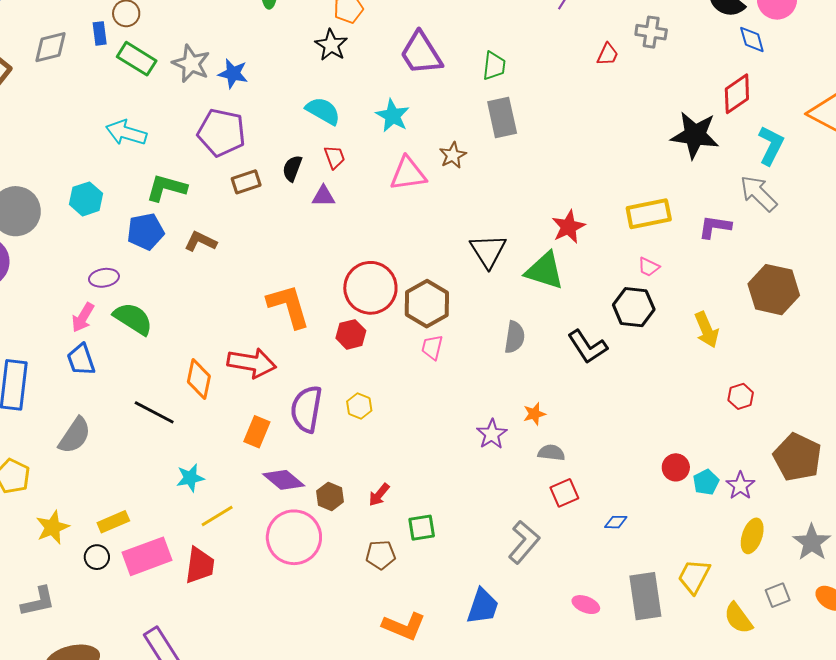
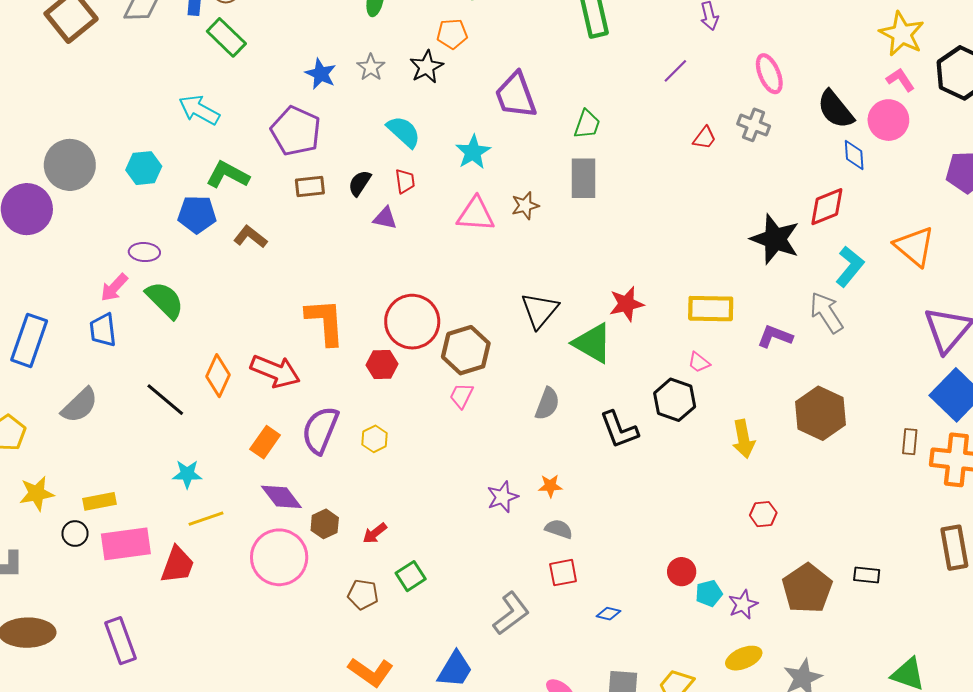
gray star: (191, 64) -> (371, 67), moved, size x0.7
green square: (422, 528) -> (411, 576), turned -36
yellow ellipse: (752, 536) -> (744, 658), turned 36

